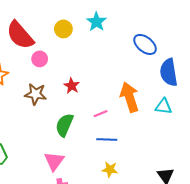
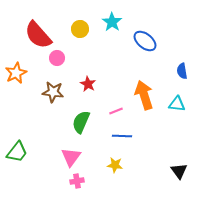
blue ellipse: (145, 44) -> (145, 41), moved
blue semicircle: (169, 72) -> (182, 71), size x0.6
yellow star: (110, 169) -> (115, 165), moved

